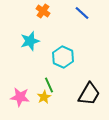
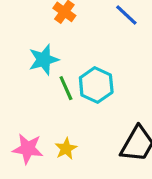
green line: (49, 85) -> (66, 88), moved

